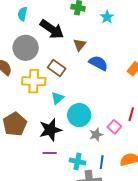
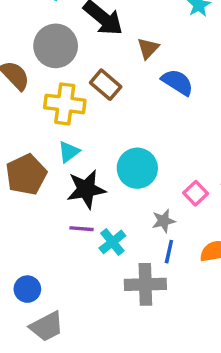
cyan triangle: (57, 98) -> (69, 152), moved
gray star: (96, 135) -> (163, 221), moved
cyan cross: (78, 161) -> (112, 242), moved, turned 35

